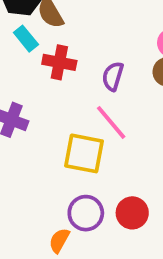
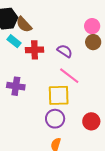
purple semicircle: (113, 76) -> (65, 51), turned 119
purple circle: (86, 213) -> (55, 119), moved

